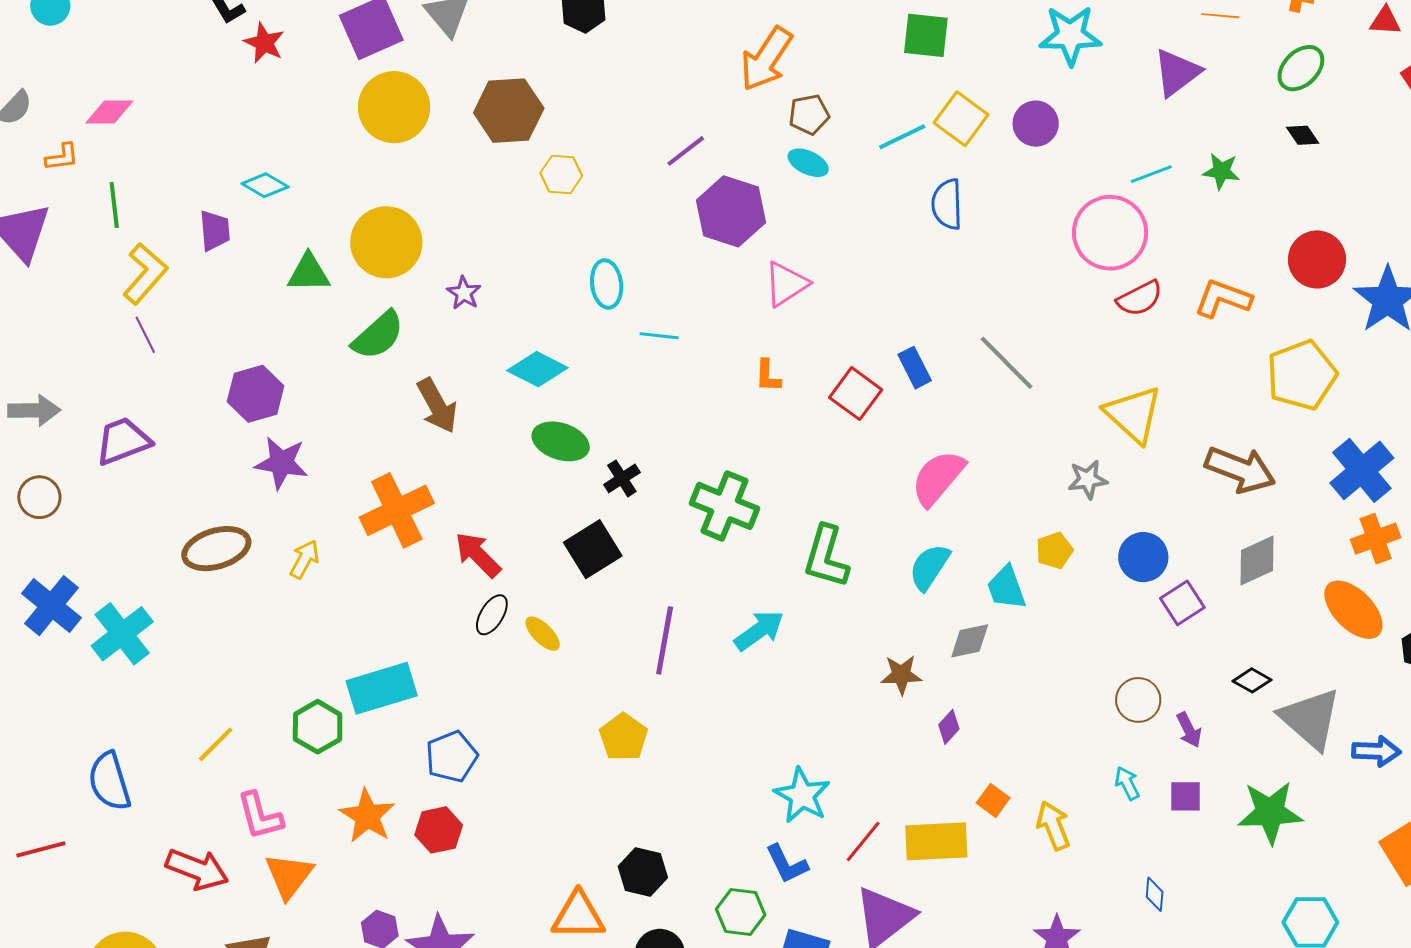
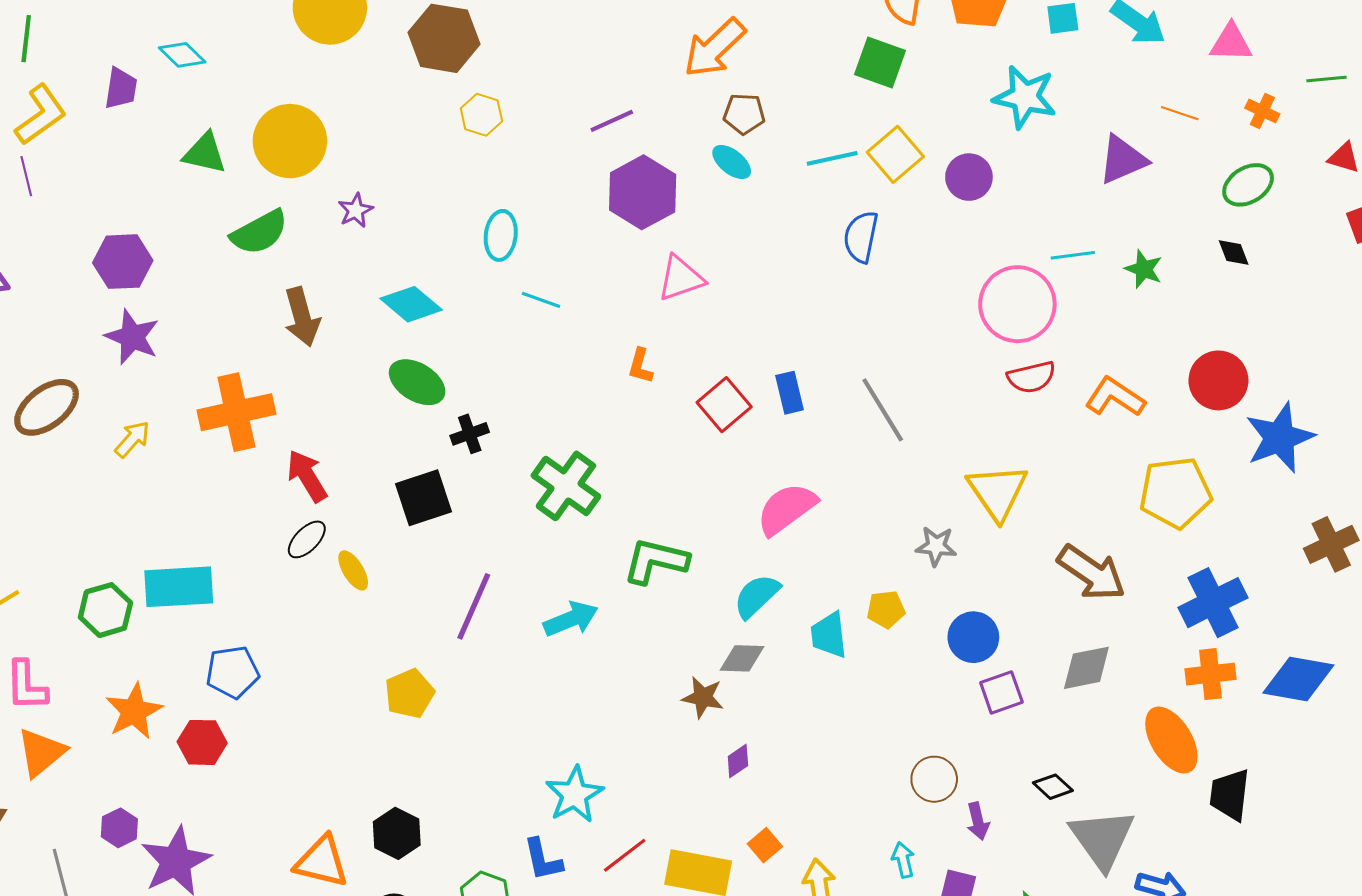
brown ellipse: (216, 549) -> (47, 407), turned -34
green L-shape: (826, 557) -> (656, 561), turned 74
gray diamond: (970, 641) -> (742, 658), moved

